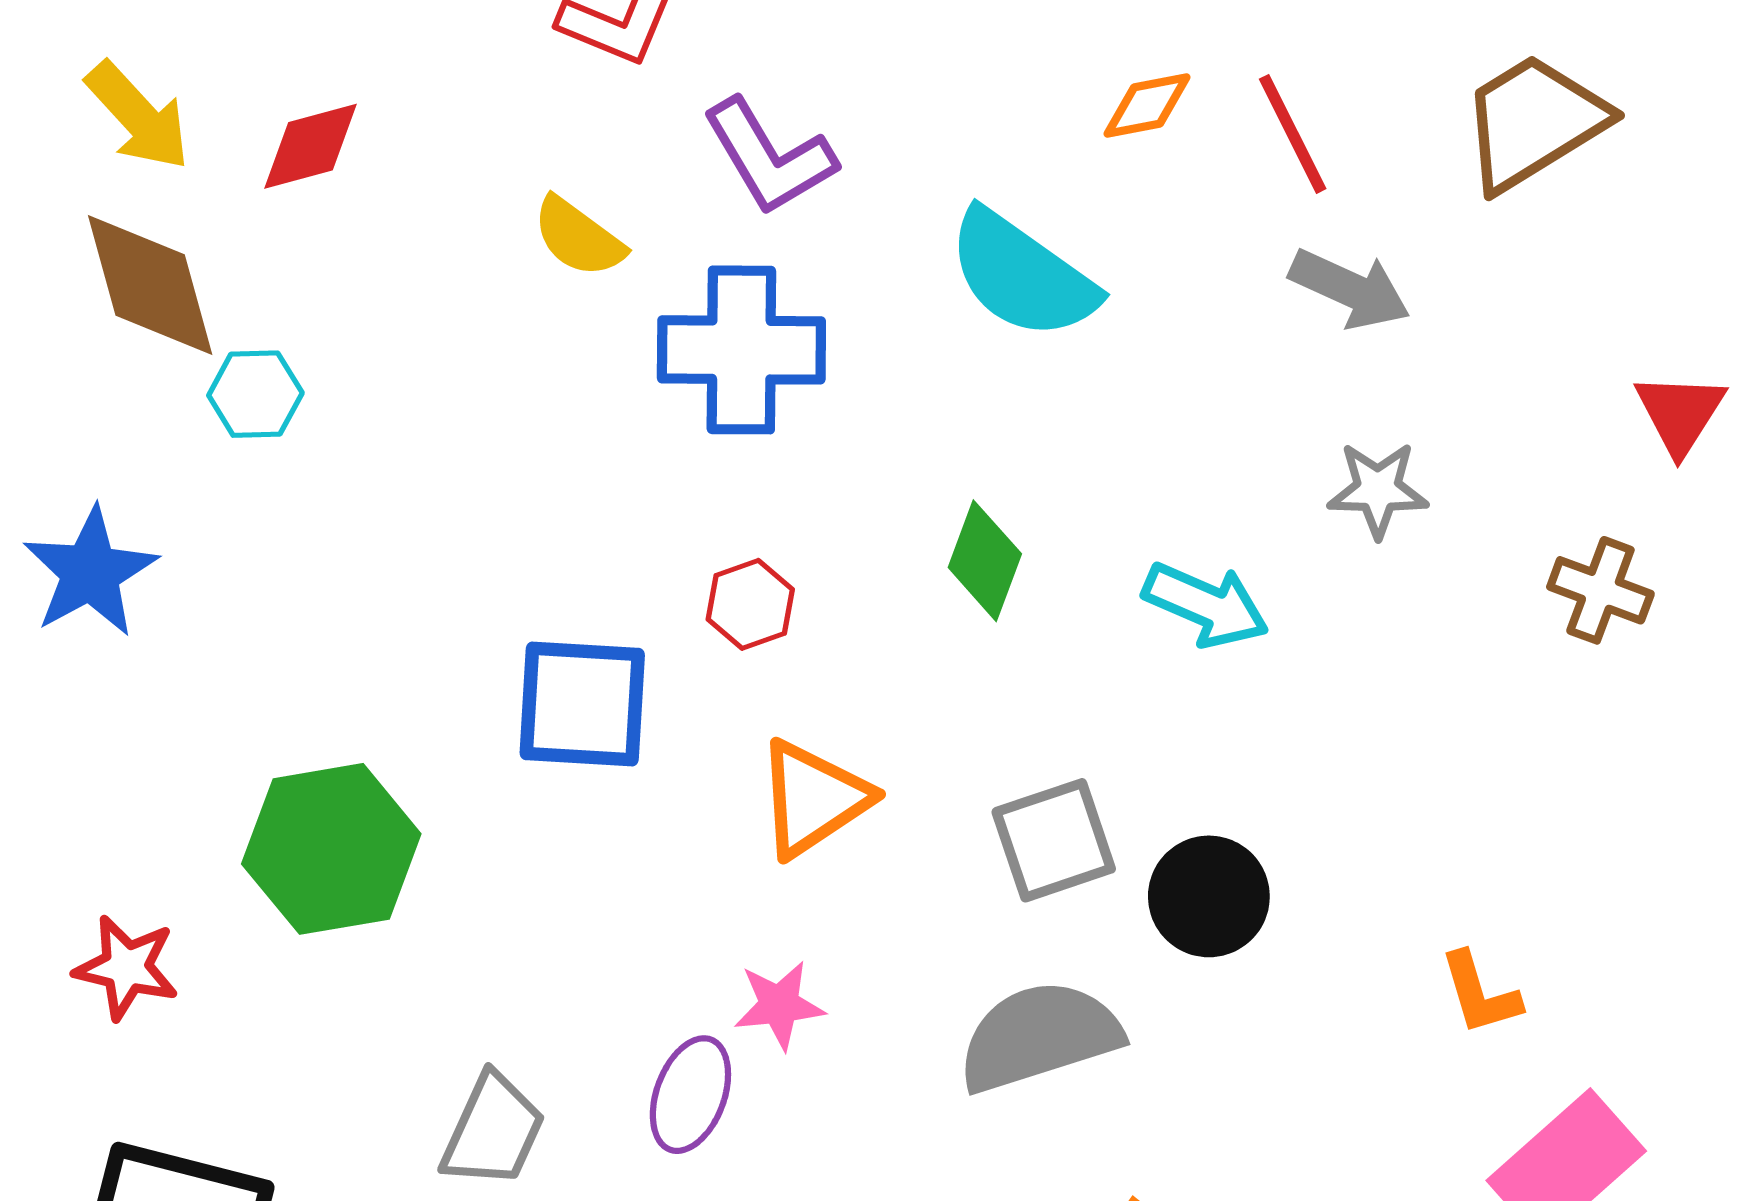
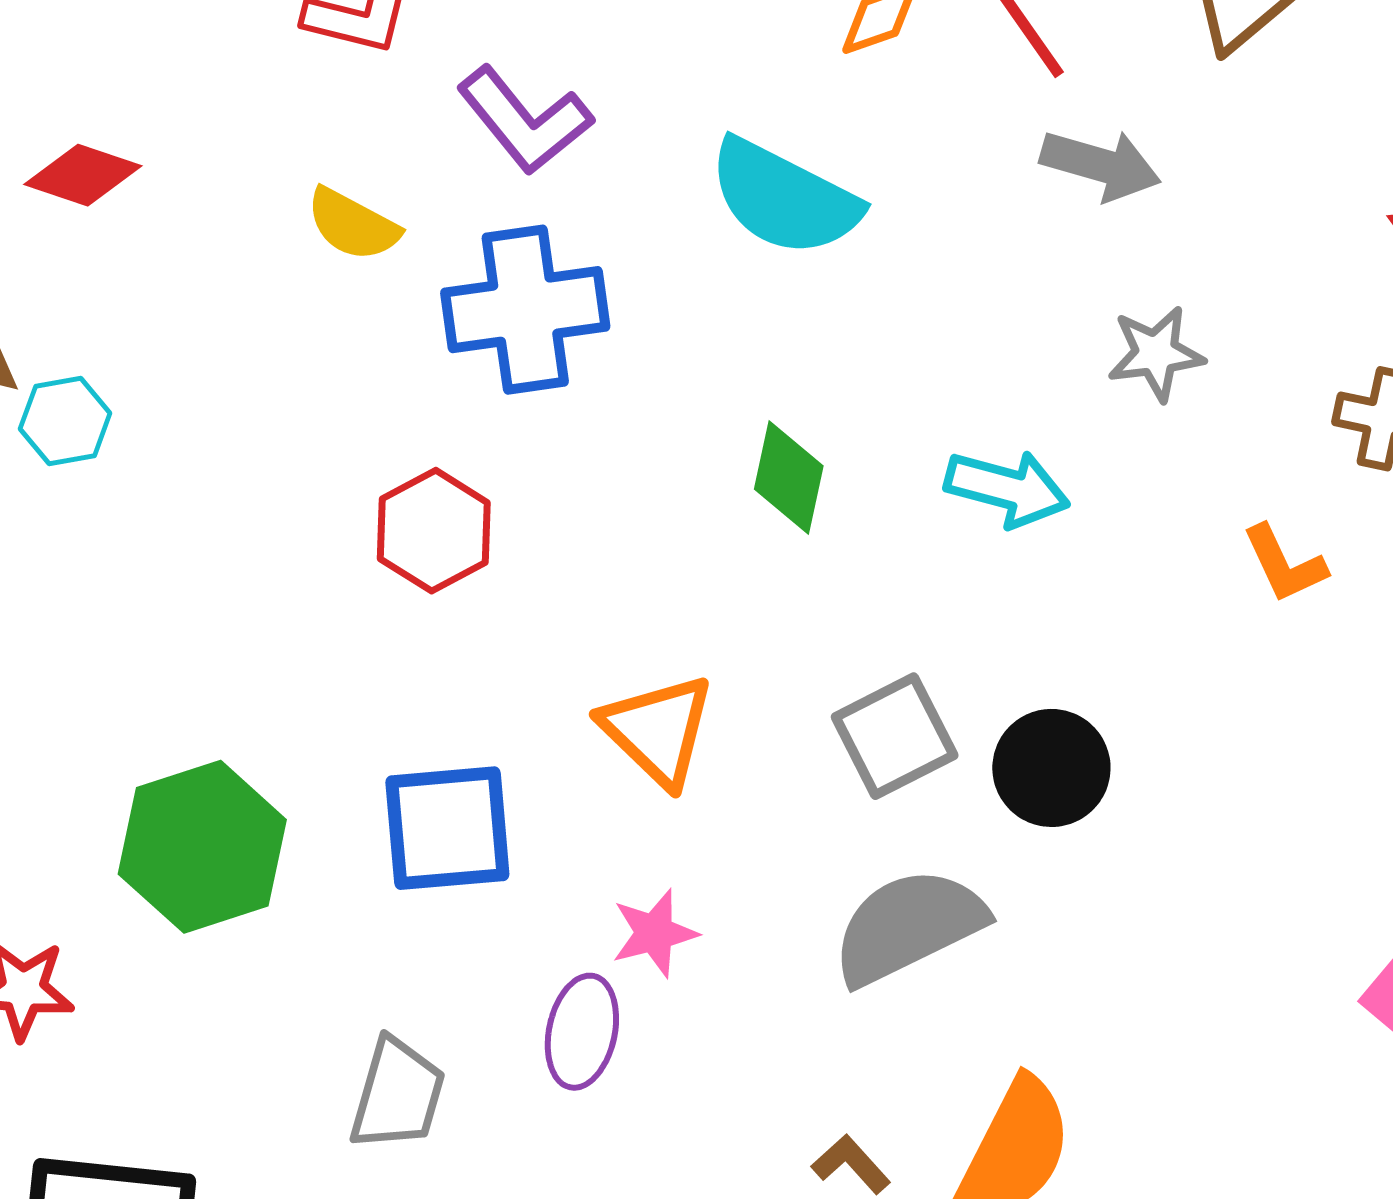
red diamond: (311, 146) -> (83, 175), turned 42
red hexagon: (750, 604) -> (434, 531), moved, size x1.4
blue square: (582, 704) -> (447, 828), moved
orange triangle: (813, 799) -> (658, 730), turned -34
orange L-shape: (1480, 994) -> (1284, 564), moved

